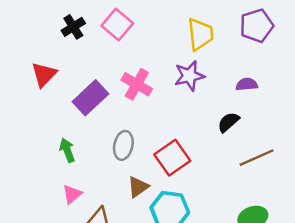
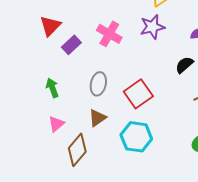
red triangle: (44, 75) -> (50, 26), moved
purple rectangle: (90, 98) -> (71, 45), size x0.7
brown triangle: (138, 187) -> (97, 118), moved

